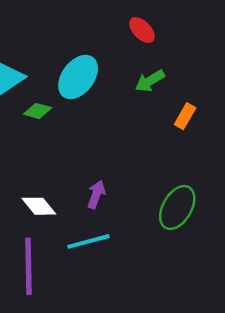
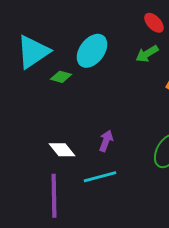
red ellipse: (142, 30) -> (154, 23), moved

